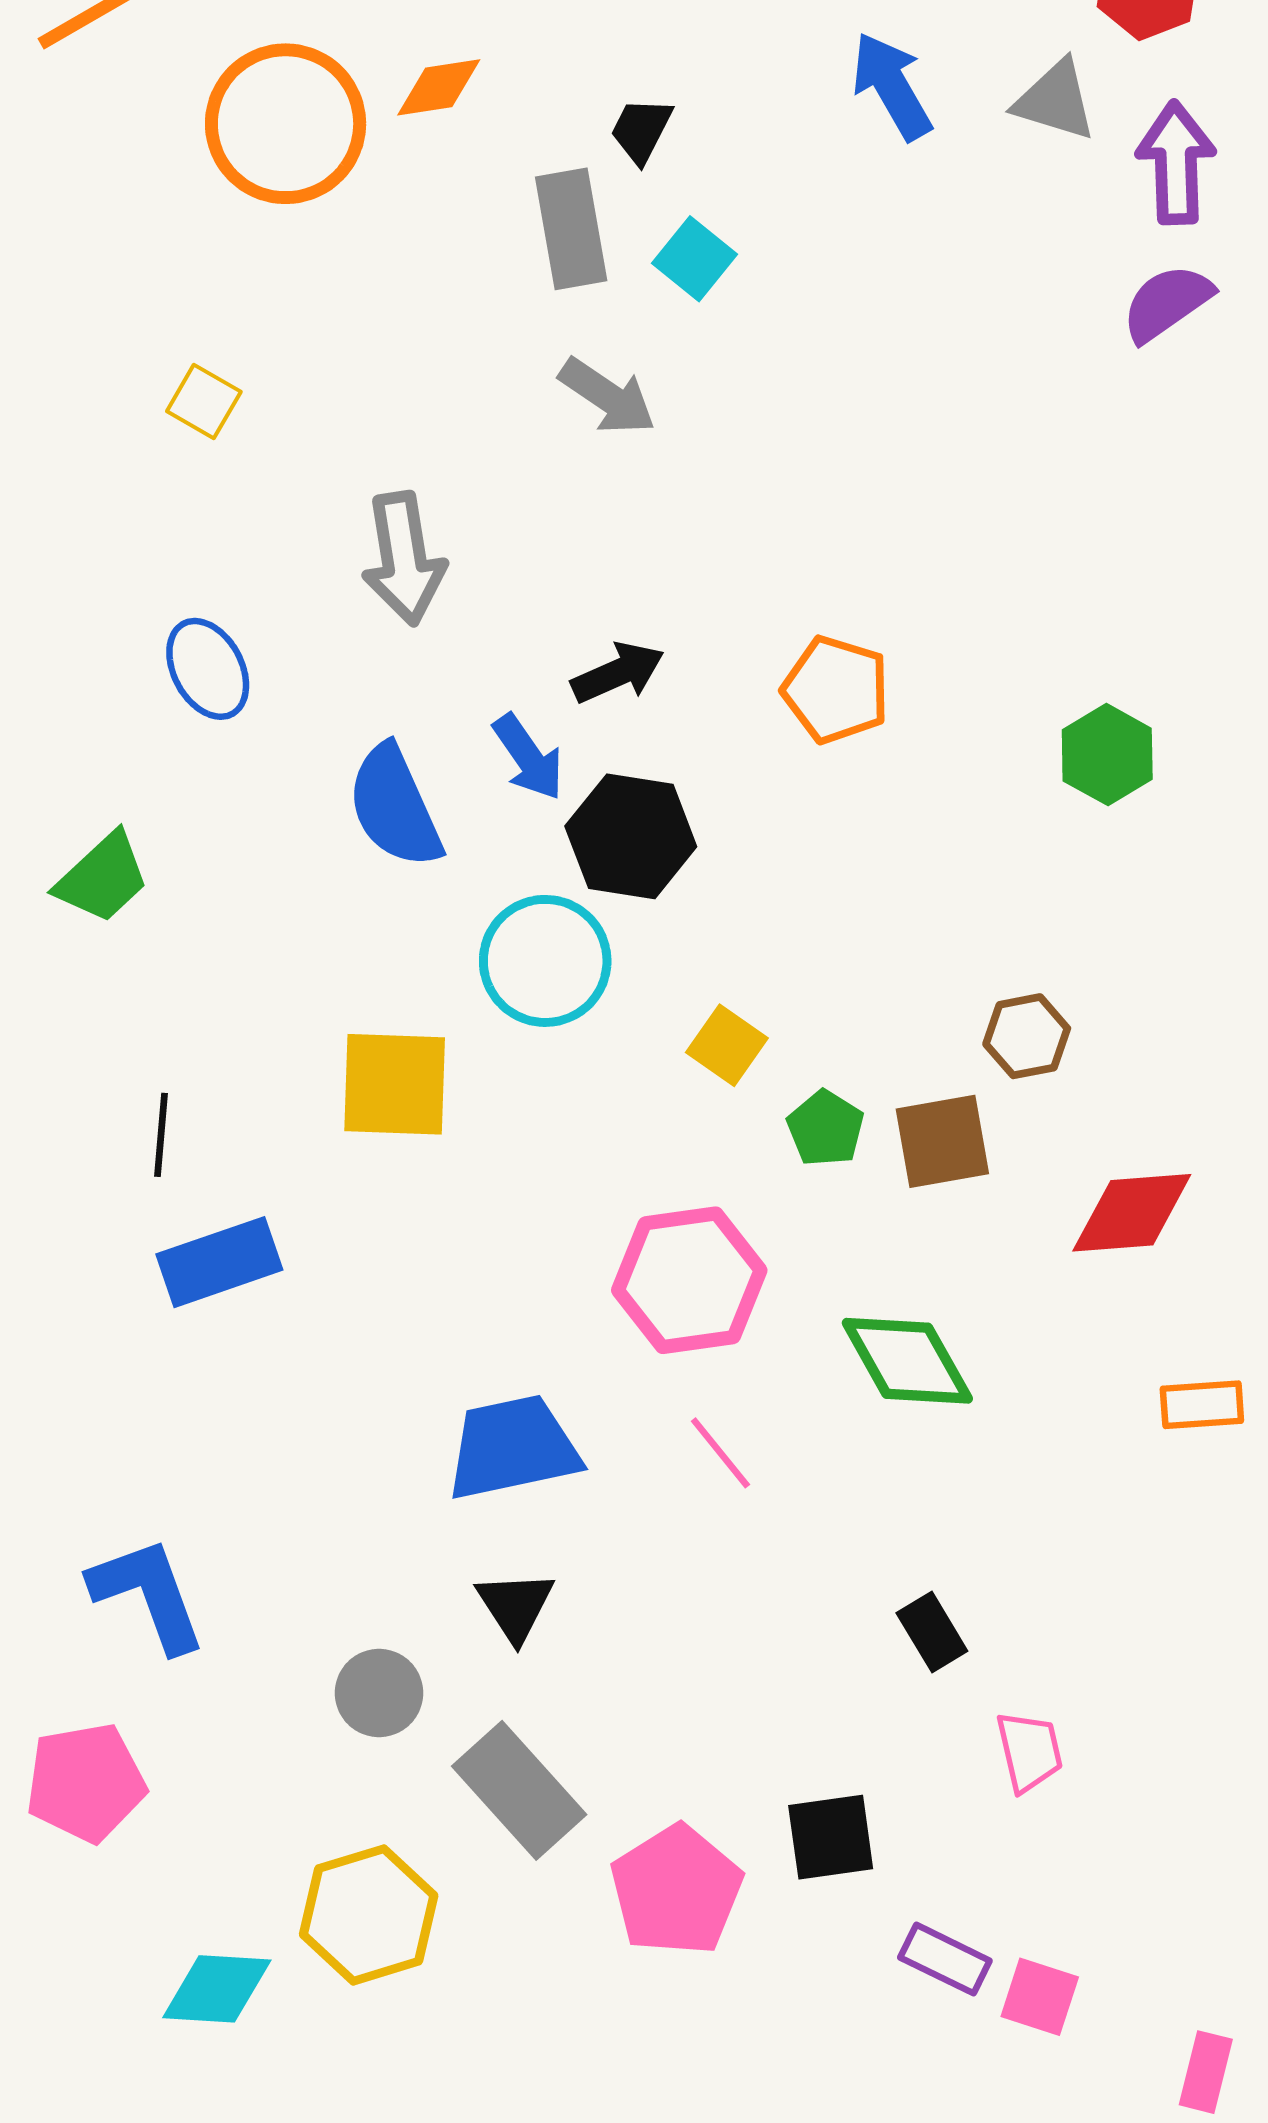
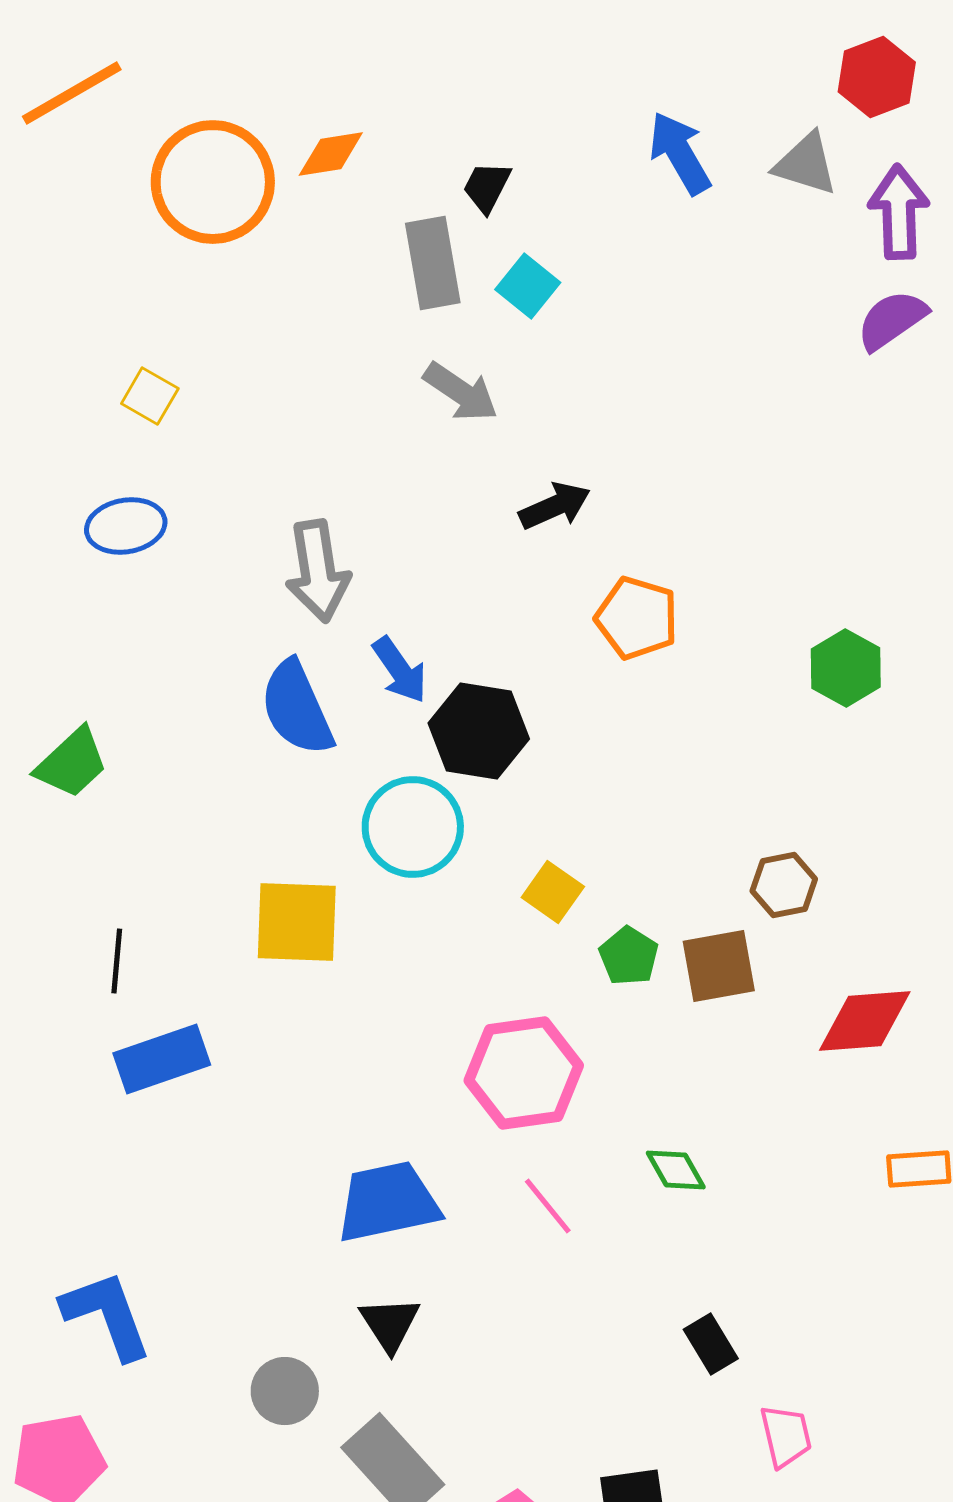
gray arrow: (404, 559) -> (318, 571), moved
blue ellipse: (208, 669) -> (126, 526), moved, turned -72
black arrow: (618, 673) -> (555, 506), moved
green diamond: (907, 1361) -> (676, 1170), moved, size x0.6

